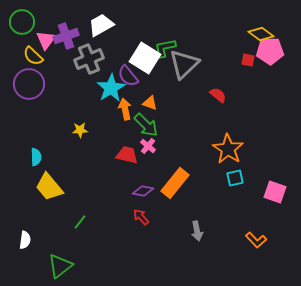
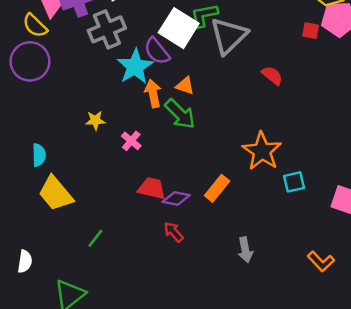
pink cross: (148, 146) -> (131, 141), moved
orange star: (228, 149) -> (262, 151), moved
red trapezoid: (127, 155) -> (152, 188), moved
orange rectangle: (175, 183) -> (217, 188), size x0.7

